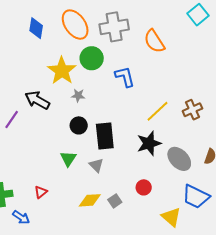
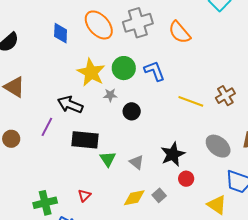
green circle: (92, 58) -> (124, 68), moved
yellow line: (157, 111) -> (191, 101), turned 70
black circle: (79, 125) -> (132, 111), moved
black rectangle: (105, 136) -> (85, 140), moved, turned -72
black star: (149, 143) -> (173, 154), moved

